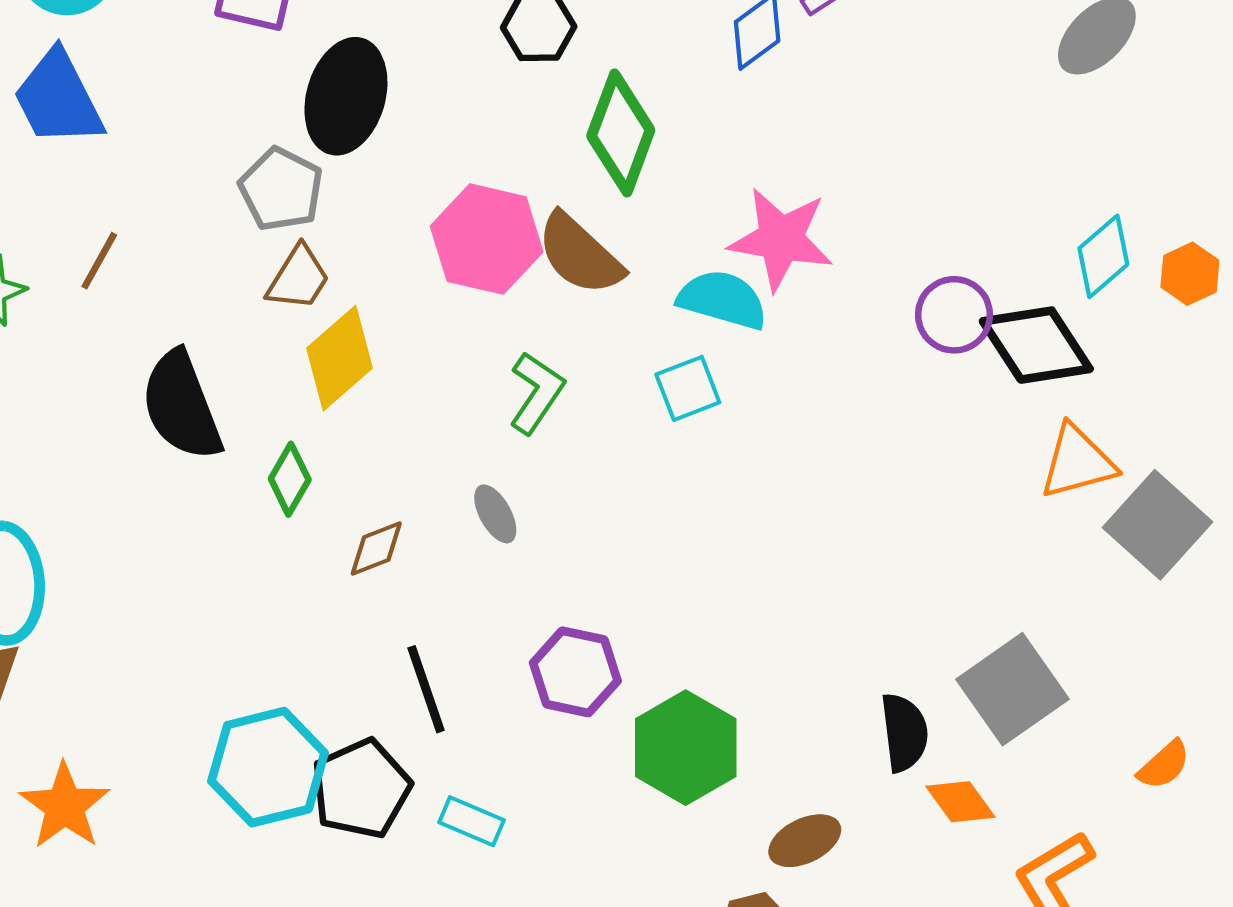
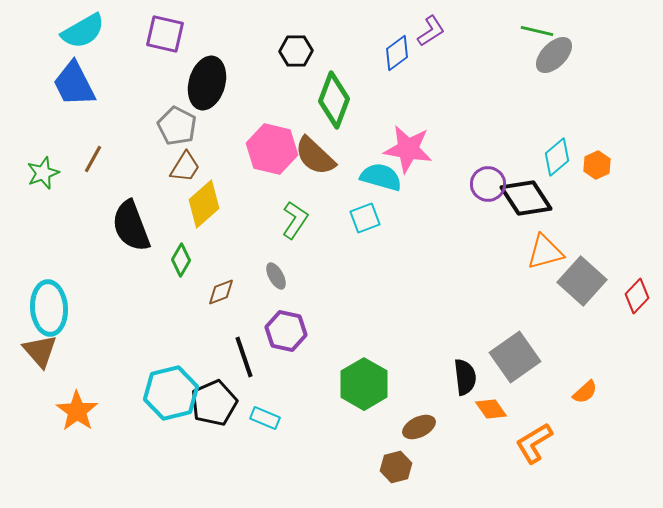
purple hexagon: (575, 672) -> (286, 331), moved

